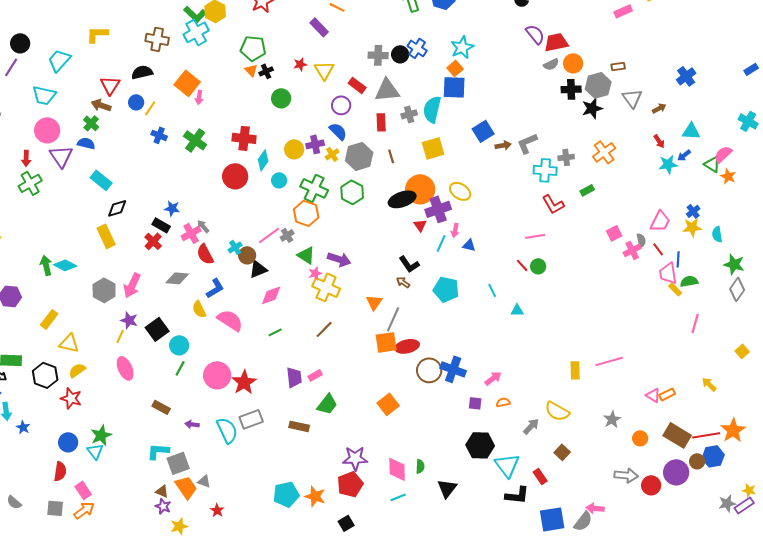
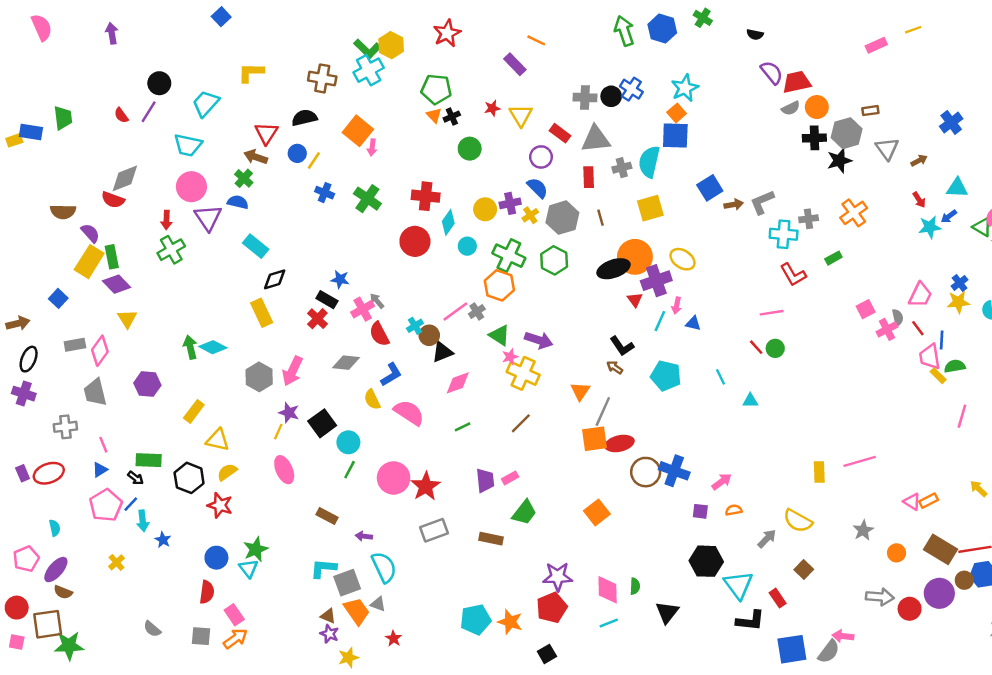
cyan semicircle: (227, 430) -> (384, 567), moved

